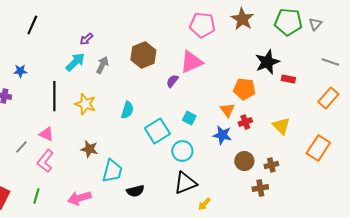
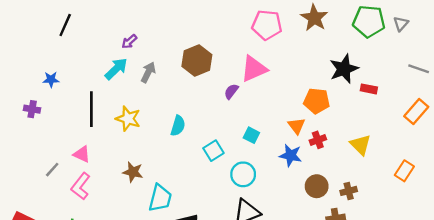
cyan square: (157, 131) -> (213, 151), size x0.7
orange rectangle: (318, 148) -> (404, 171), size x0.7

